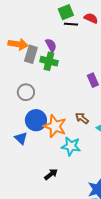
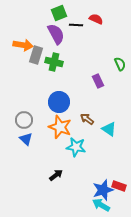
green square: (66, 12) -> (59, 13), moved
purple semicircle: (51, 45) -> (56, 34), moved, size x1.5
gray circle: (26, 92) -> (24, 120), moved
blue circle: (36, 120) -> (59, 102), moved

